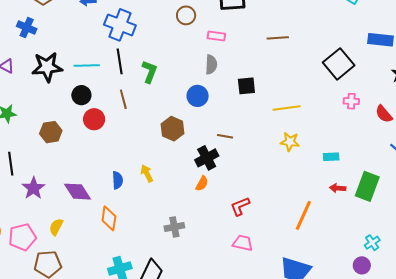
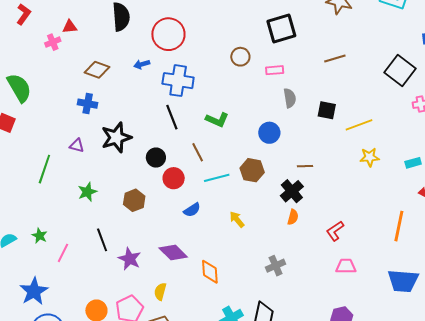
black line: (120, 61) -> (172, 117), moved
gray semicircle: (211, 65) -> (290, 98), moved
cyan line: (87, 66) -> (217, 178), moved
green L-shape: (150, 72) -> (217, 120), turned 105
black square: (246, 86) -> (327, 110), moved, turned 30
blue semicircle: (118, 180) -> (192, 210), moved, turned 72

